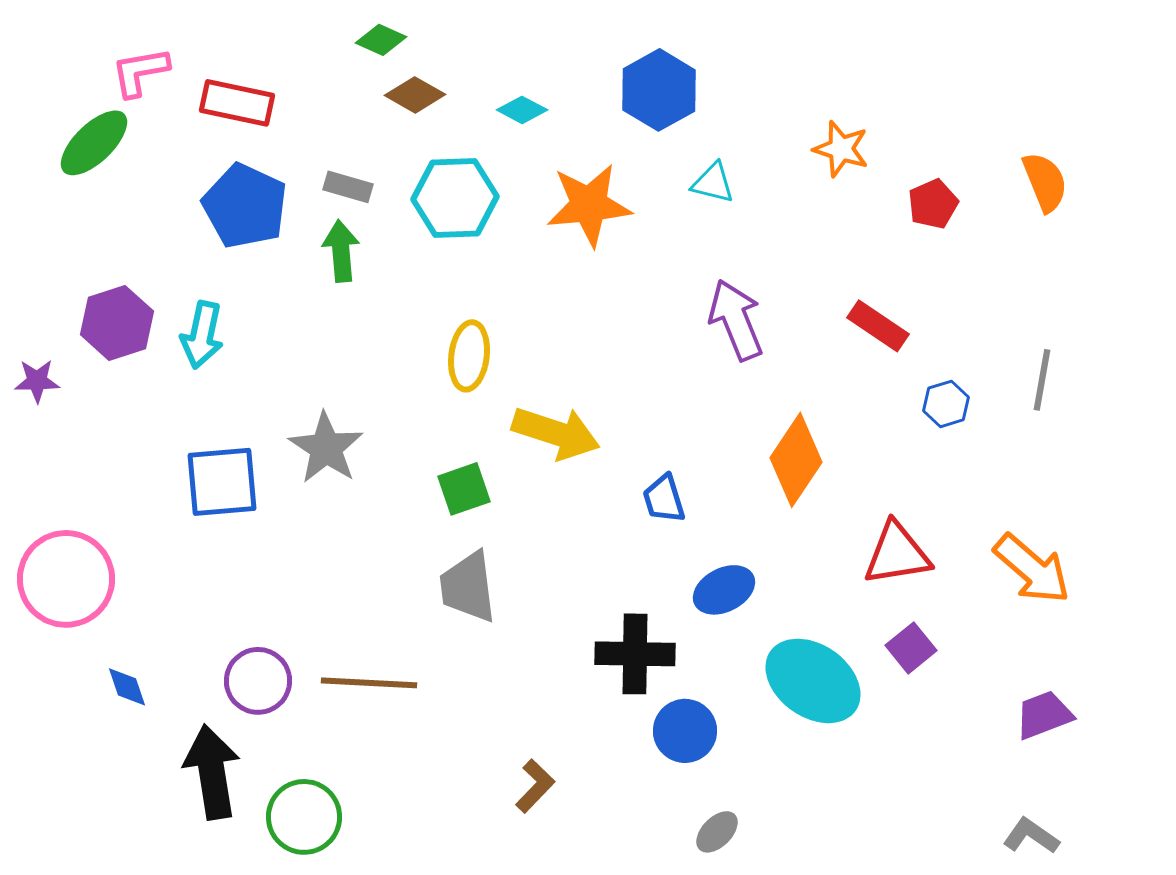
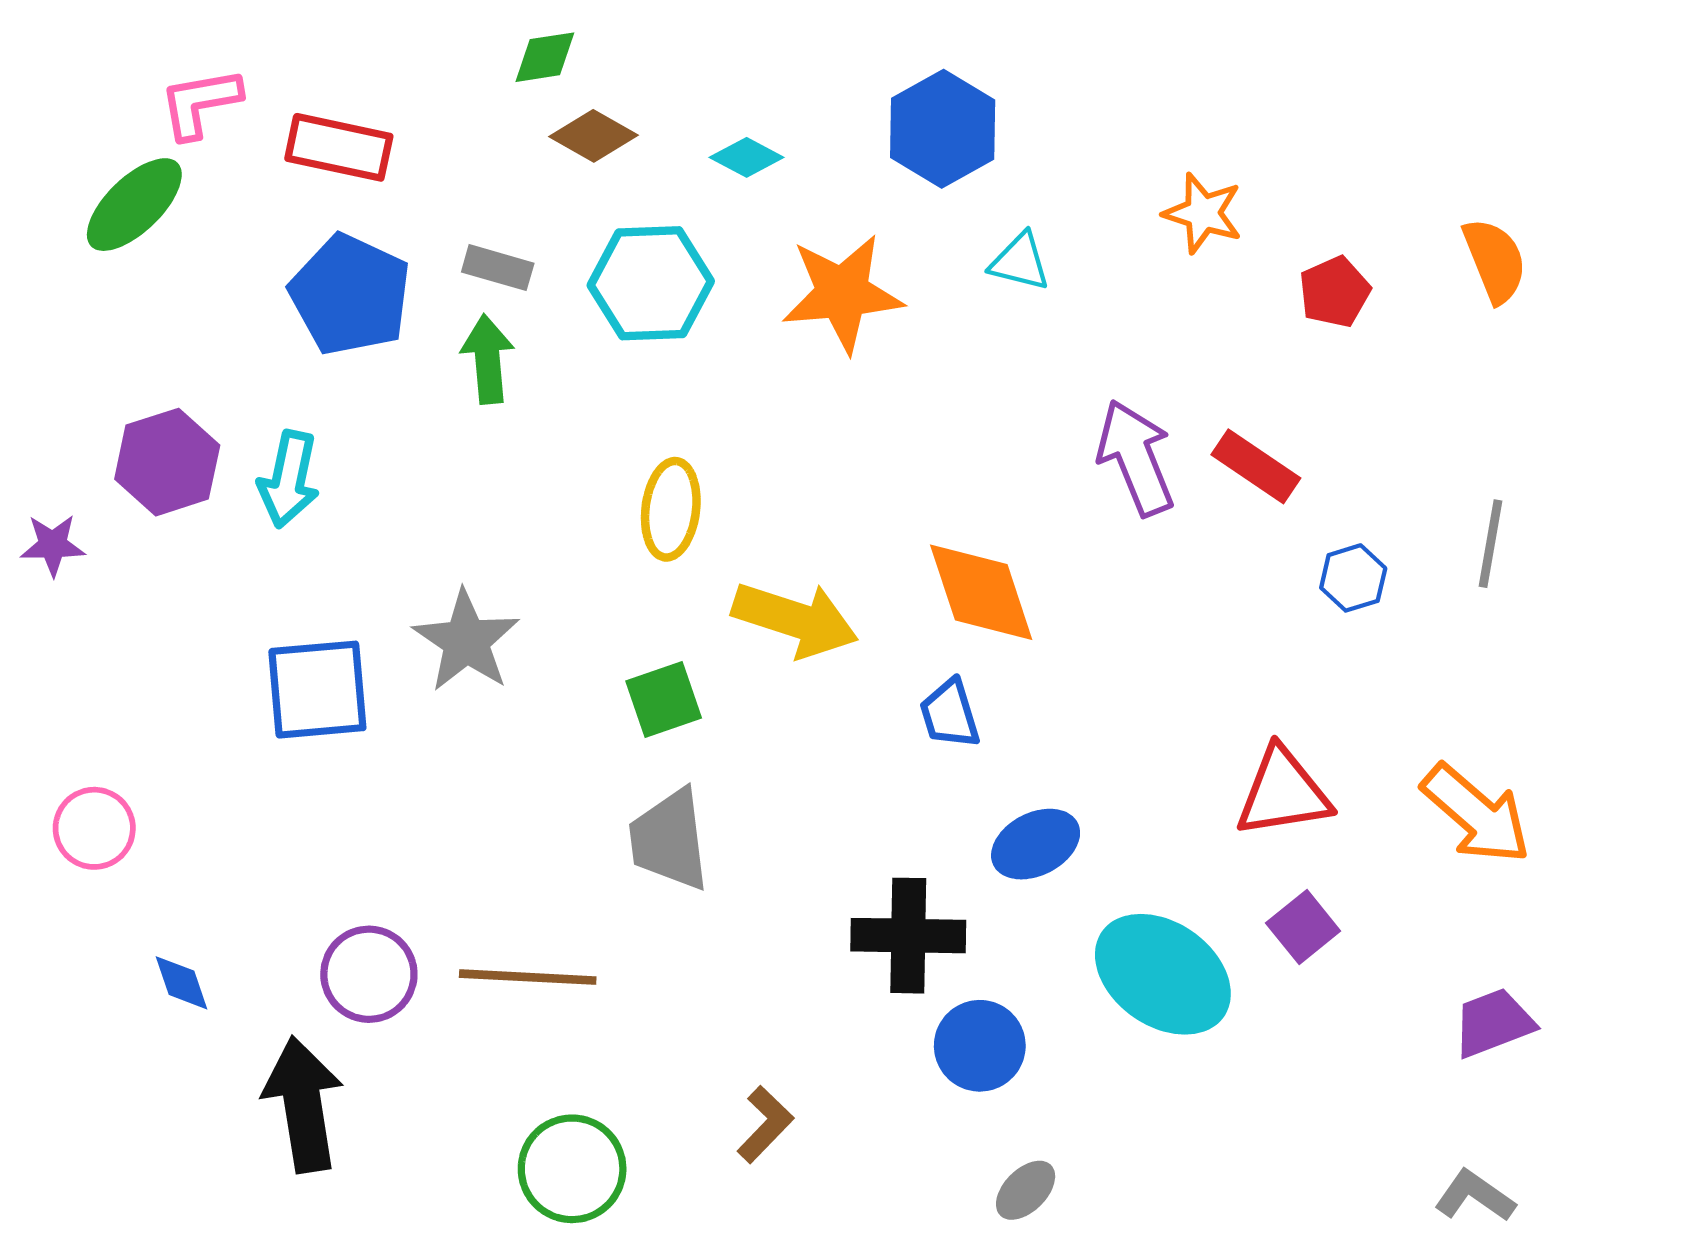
green diamond: (381, 40) -> (545, 57), turned -33
purple arrow: (736, 320) -> (1136, 458), moved
orange diamond: (796, 460) -> (981, 592), moved, turned -52
pink circle: (66, 579) -> (94, 828), size x0.6
green circle: (304, 817) -> (572, 1169), moved

